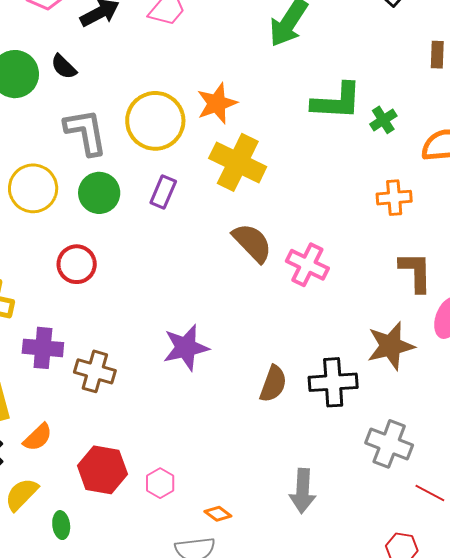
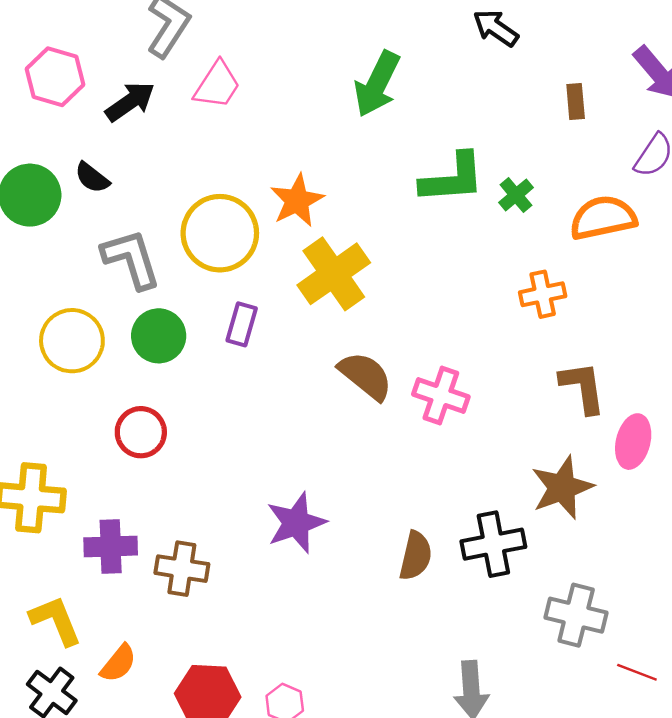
yellow cross: (238, 162) -> (334, 274), turned 36

